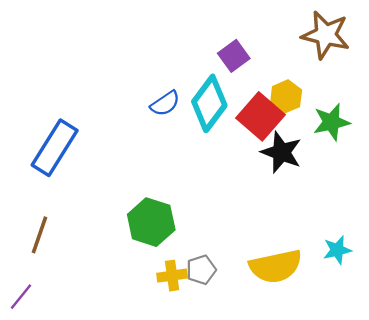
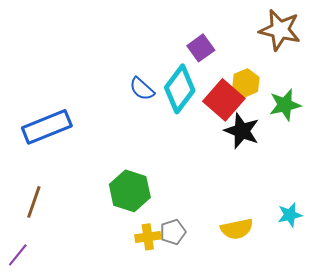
blue semicircle: (165, 103) -> (142, 89), turned 76
blue rectangle: (55, 148) -> (47, 127), turned 36
yellow semicircle: (276, 266) -> (237, 229), size x0.7

